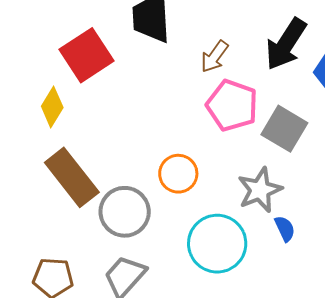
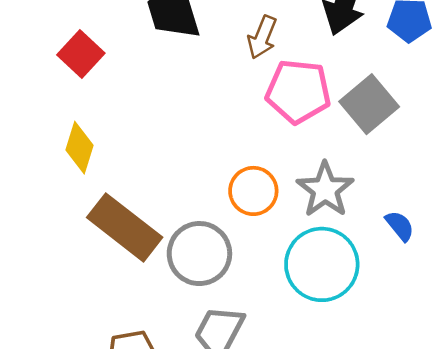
red square: (87, 55) -> (81, 54), moved, size x0.7
gray square: (284, 129) -> (369, 104), turned 33
gray star: (260, 190) -> (325, 190), moved

